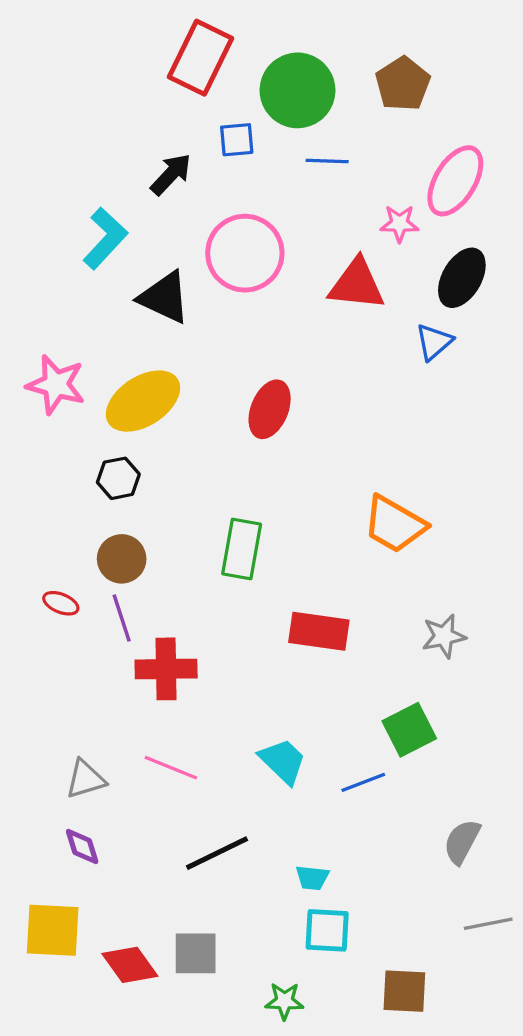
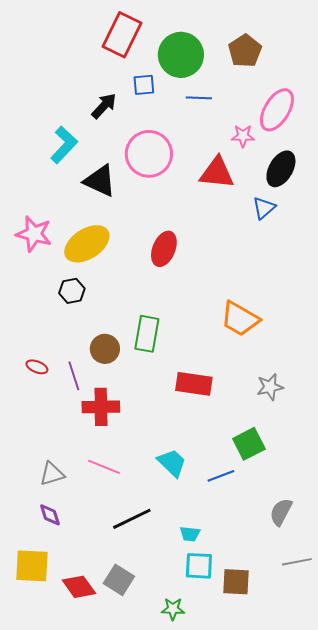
brown circle: (122, 559) -> (105, 349), moved
gray square: (196, 953) -> (119, 580), turned 32
brown square: (404, 991) -> (236, 582), moved

